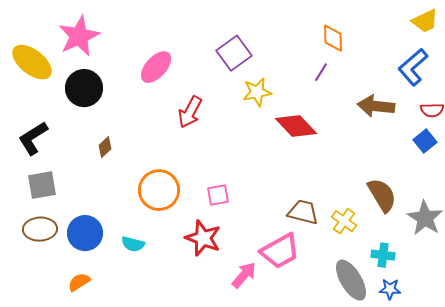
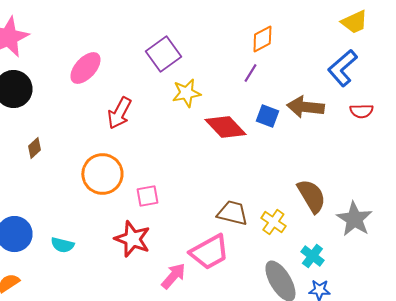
orange diamond: (333, 38) -> (262, 39), turned 64
blue square: (425, 141) -> (267, 116), moved, turned -30
orange circle: (159, 190) -> (102, 174), moved
cyan cross: (383, 255) -> (312, 256), turned 30

